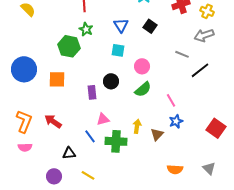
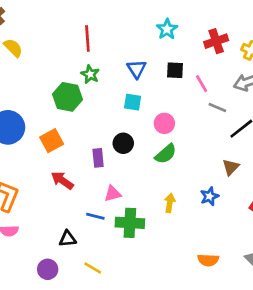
black square: (150, 26) -> (175, 70), turned -32
orange square: (57, 79) -> (52, 141), turned -30
pink line: (171, 100) -> (202, 84), moved
red arrow: (53, 121) -> (62, 180), moved
yellow arrow: (137, 126) -> (170, 203), moved
brown triangle: (157, 134) -> (231, 167), moved
blue line: (90, 136) -> (95, 216), turned -40

